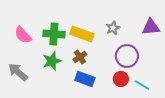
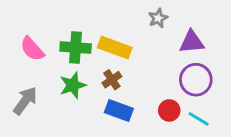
purple triangle: (151, 27) -> (192, 42), moved
gray star: (113, 28) -> (158, 18), moved
purple circle: (127, 56) -> (196, 80), moved
gray arrow: (18, 72) -> (25, 101), turned 85

